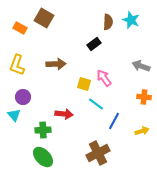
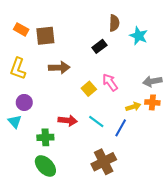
brown square: (44, 18) -> (45, 36), moved, turned -36
cyan star: (131, 20) -> (139, 36), moved
gray arrow: (141, 66) -> (152, 81), moved, turned -30
yellow square: (84, 84) -> (89, 89), turned 32
cyan line: (96, 104) -> (96, 122), moved
yellow arrow: (142, 131) -> (133, 107), moved

